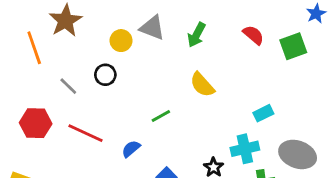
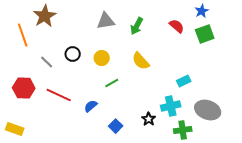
blue star: (316, 14) -> (202, 11), moved
gray triangle: (152, 28) -> (106, 21), turned -30
yellow circle: (121, 41) -> (102, 58), moved

